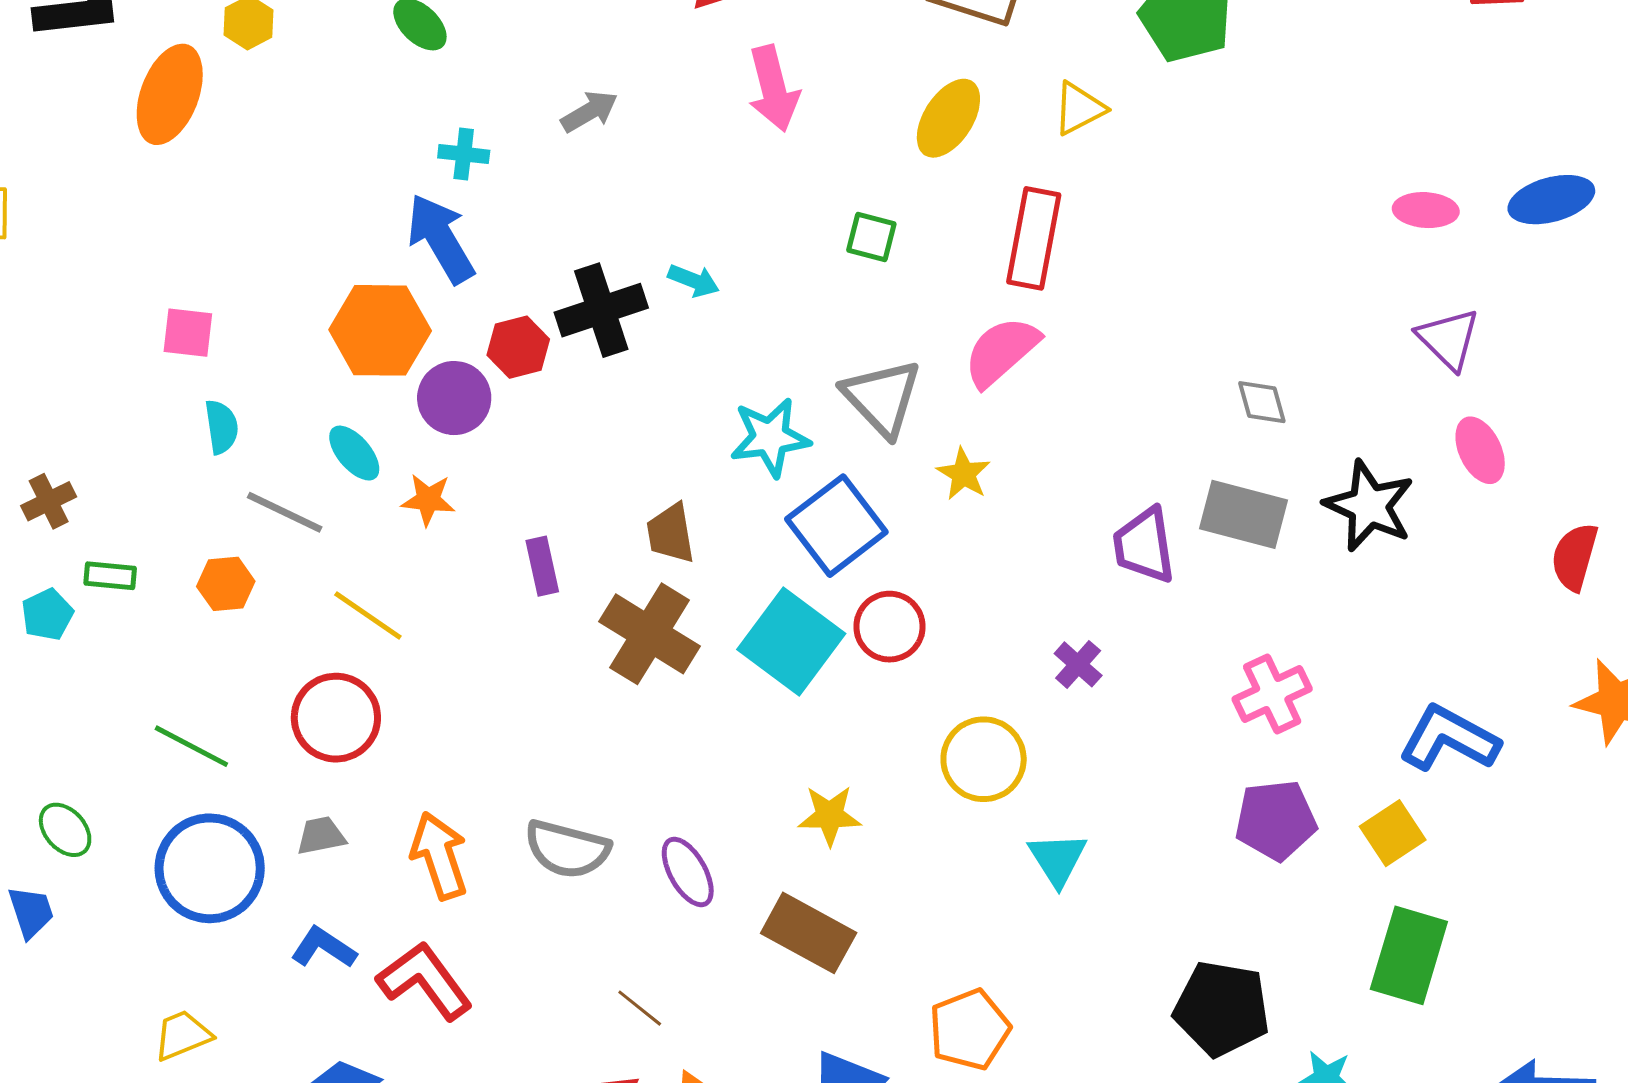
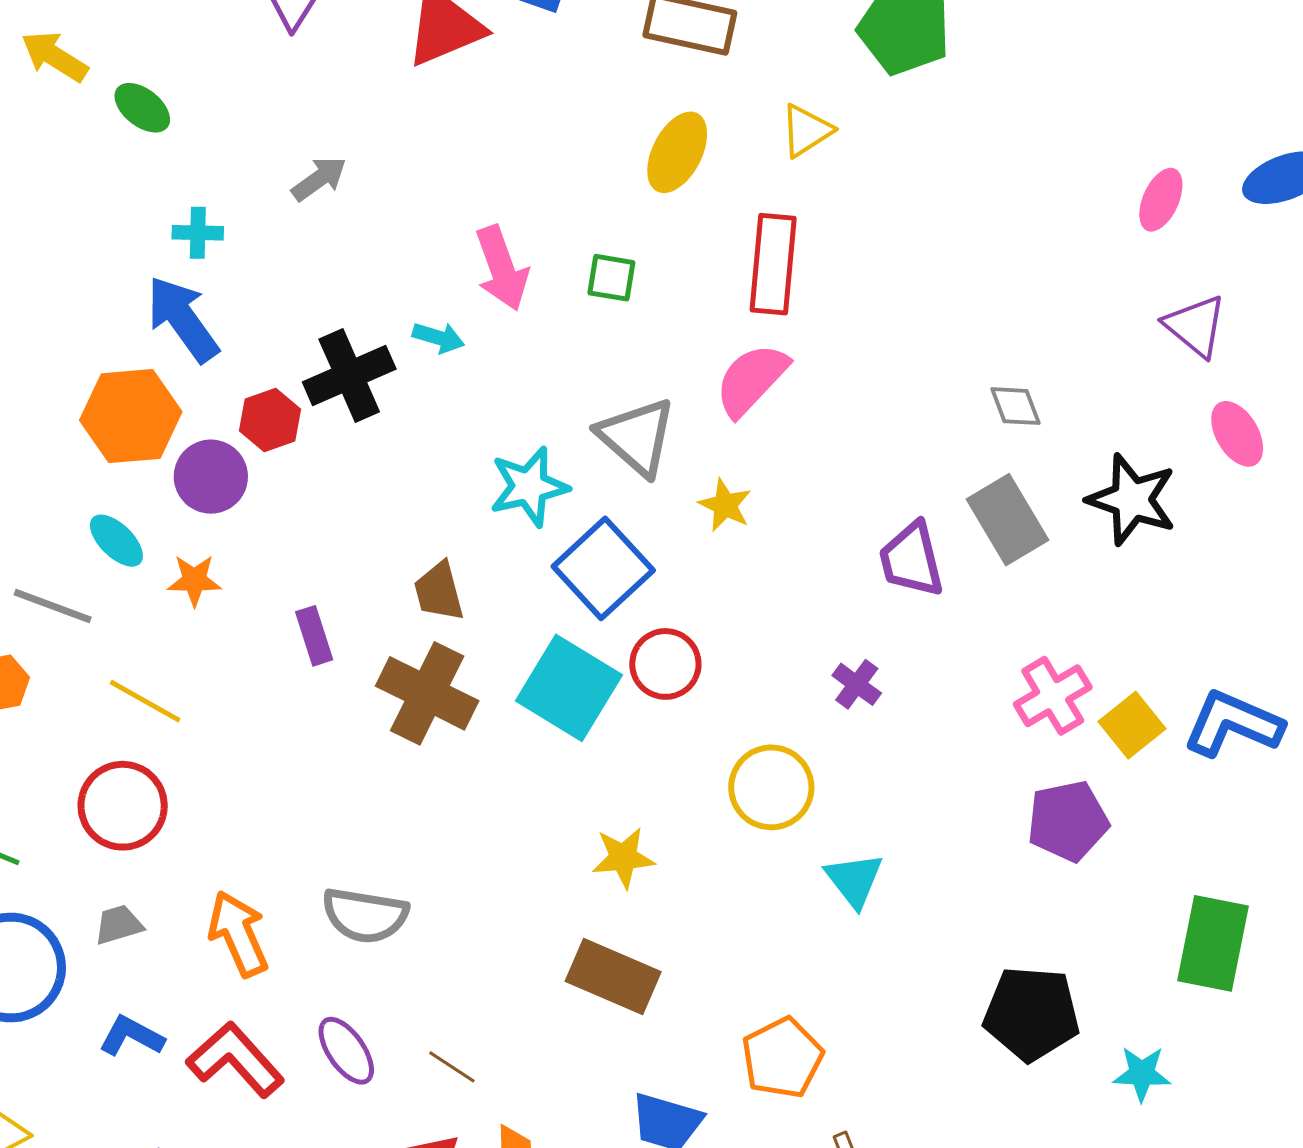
pink arrow: (773, 89) -> (502, 268), moved
pink ellipse: (1426, 210) -> (1161, 200), turned -64
gray rectangle: (1243, 514) -> (1008, 520), turned 50
yellow square: (1393, 833) -> (1132, 725), moved
purple ellipse: (688, 872) -> (346, 1051), moved

